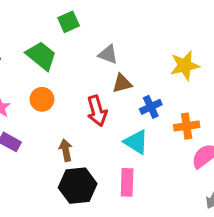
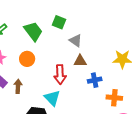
green square: (69, 22) -> (59, 22), moved, turned 32
cyan triangle: (136, 142) -> (52, 98), moved
brown arrow: (66, 150) -> (18, 86), moved

